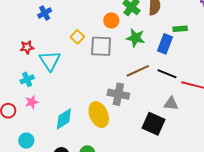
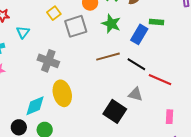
gray square: (101, 46) -> (76, 26), turned -30
cyan triangle: (50, 61) -> (23, 32), size x0.6
gray cross: (118, 94) -> (48, 61), moved
cyan diamond: (64, 119) -> (35, 106), moved

